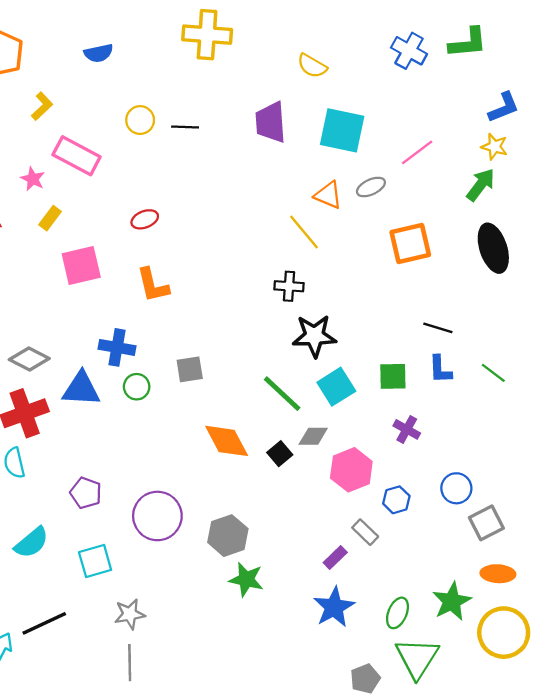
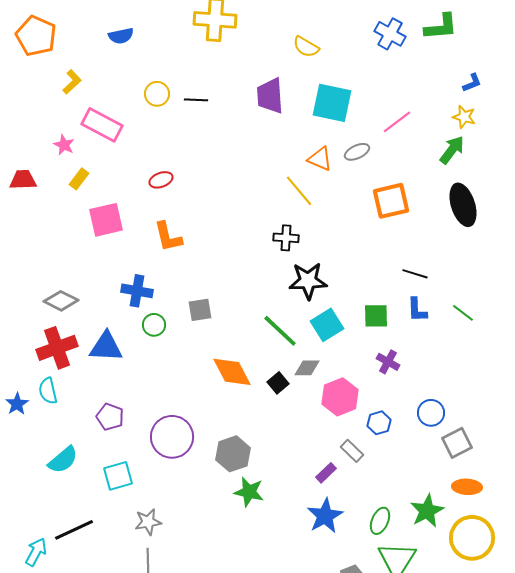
blue L-shape: (504, 107) -> (472, 83), size x0.7
blue triangle: (81, 389) -> (106, 347), moved

